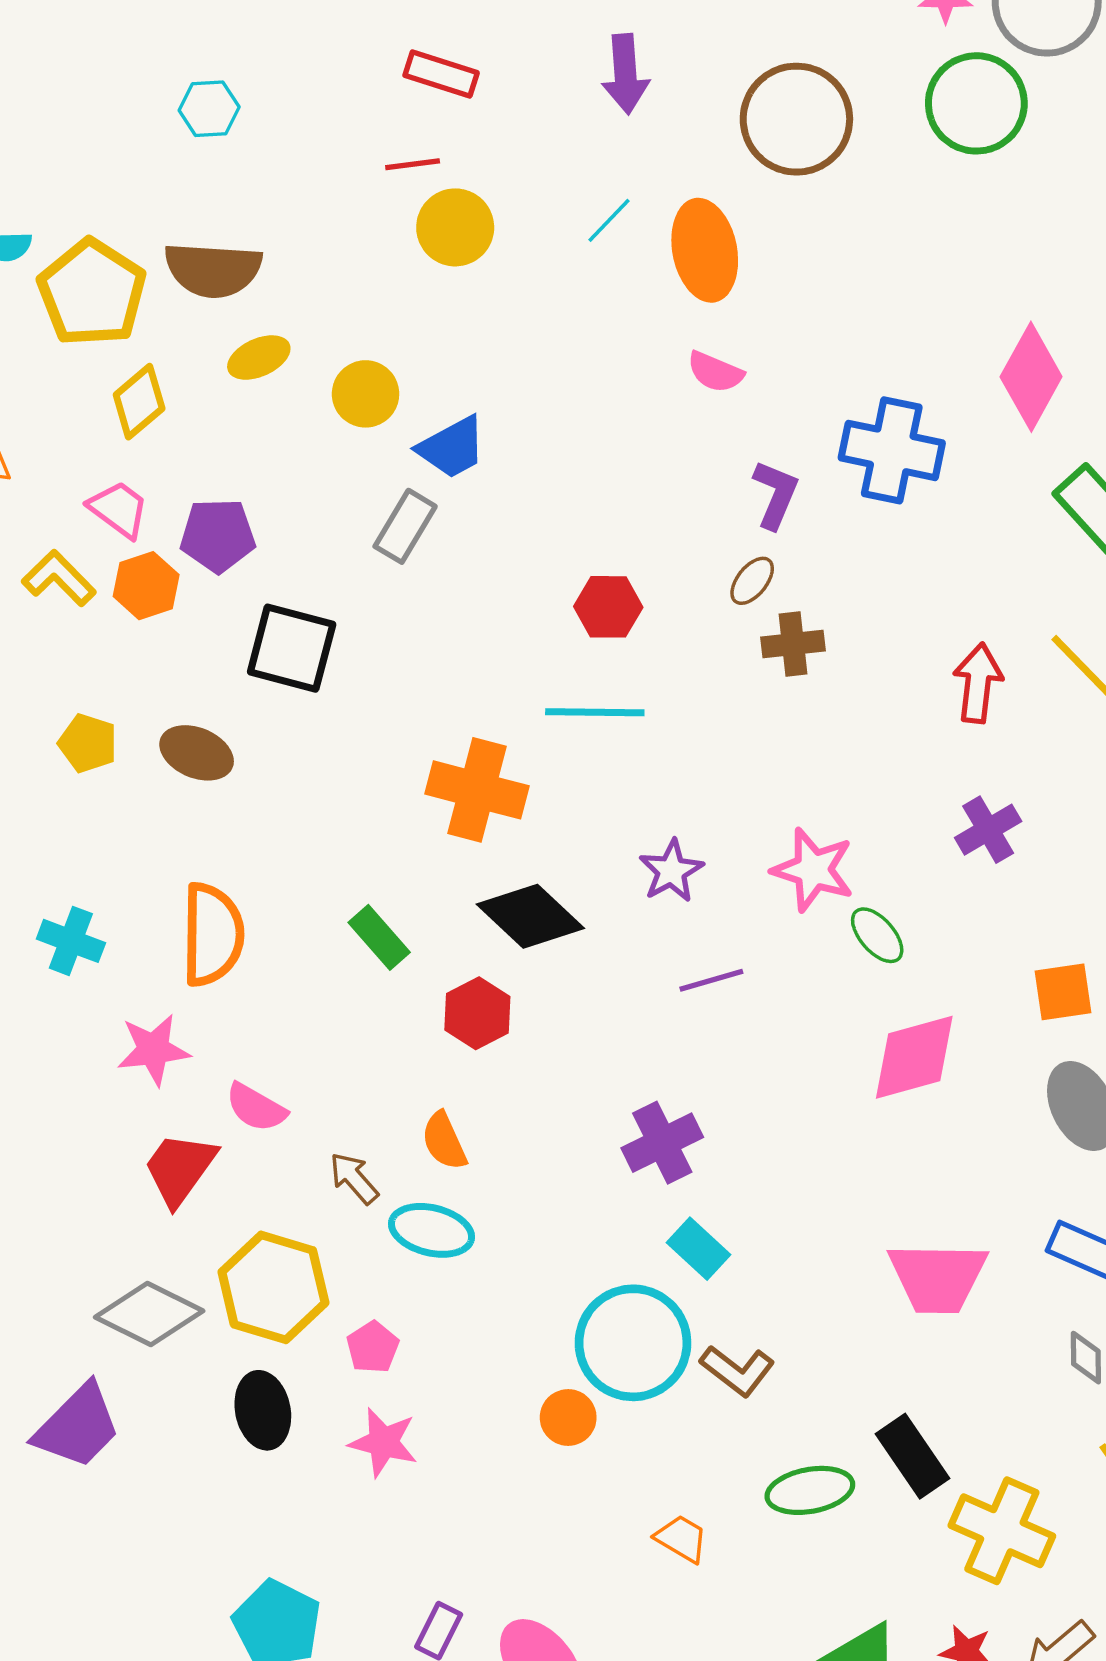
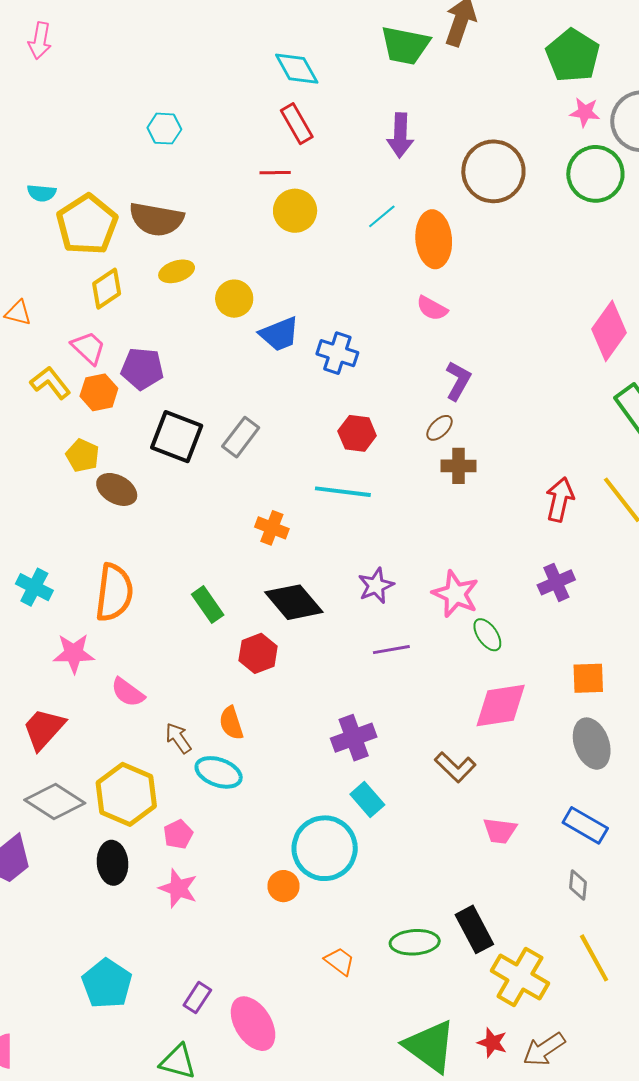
red rectangle: (441, 74) -> (297, 124), turned 36
blue cross: (892, 450) -> (337, 353), moved, size x0.7
gray rectangle: (405, 526) -> (241, 437), moved
yellow pentagon: (88, 743) -> (82, 456), moved
orange cross: (477, 790) -> (272, 528), size x0.6
red trapezoid: (180, 1169) -> (44, 729), moved
pink trapezoid: (938, 1277) -> (500, 831), size x0.6
brown L-shape: (737, 1371) -> (455, 767), moved

